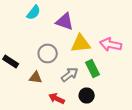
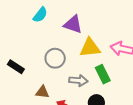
gray arrow: (70, 74) -> (78, 80), turned 42
brown triangle: (36, 78) -> (42, 92), moved

